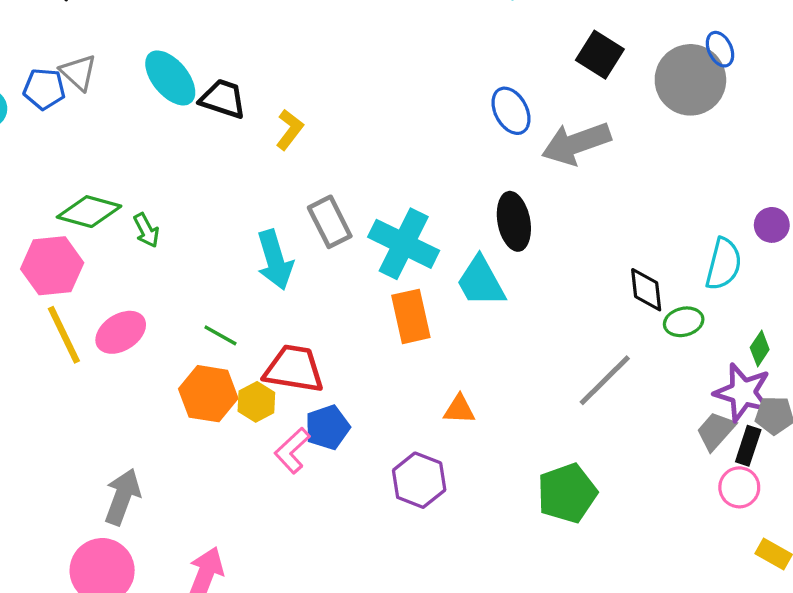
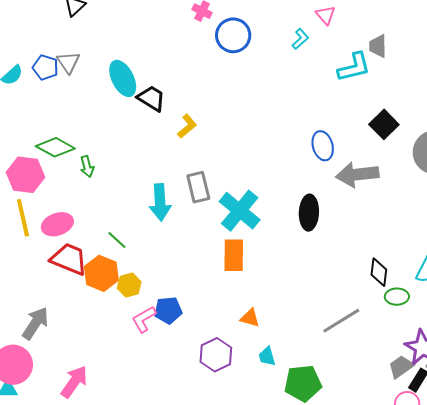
cyan trapezoid: (481, 282) -> (267, 356), moved, size x0.6
red trapezoid: (294, 369) -> (69, 259), moved

